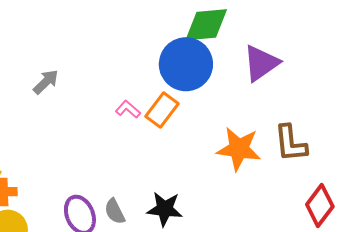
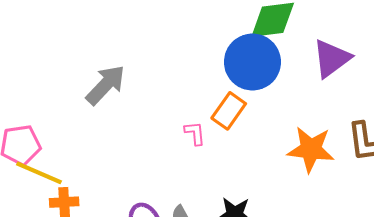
gray arrow: (46, 82) -> (106, 85), size x1.5
pink L-shape: (128, 109) -> (195, 133), moved, turned 45

